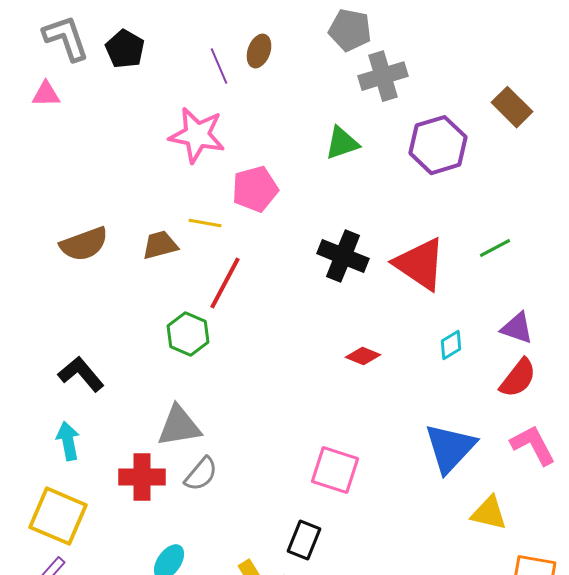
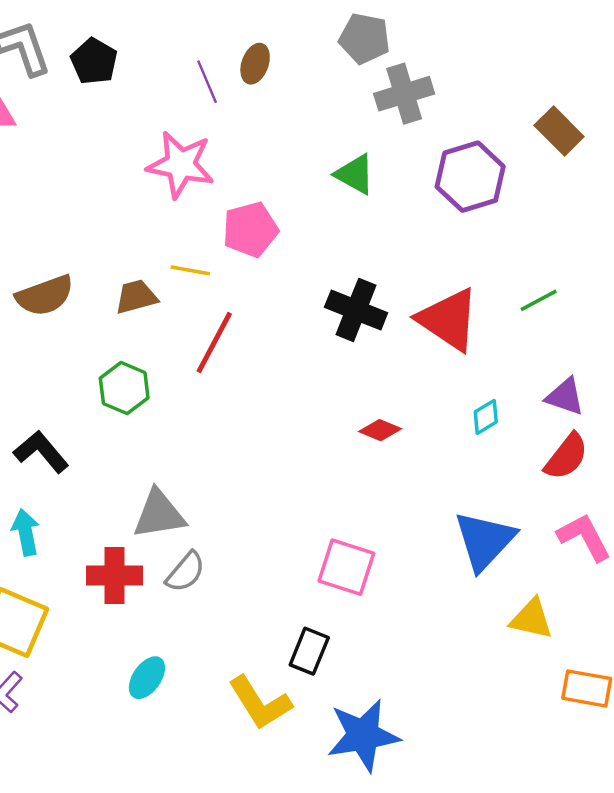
green triangle: (342, 143) -> (355, 174), turned 48
green hexagon: (188, 334) -> (124, 388), moved

